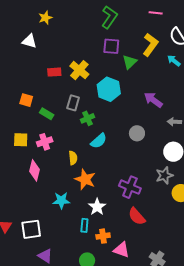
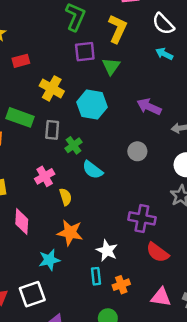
yellow L-shape: (150, 45) -> (118, 29), moved
red rectangle: (54, 72) -> (21, 61), moved
green rectangle: (47, 114) -> (20, 117), moved, size x1.5
cyan semicircle: (99, 141) -> (93, 170), turned 90
pink cross: (45, 142) -> (45, 176), moved
orange star: (85, 179) -> (70, 233), moved
cyan star: (61, 200) -> (49, 260), moved
pink triangle: (121, 250) -> (161, 297), moved

